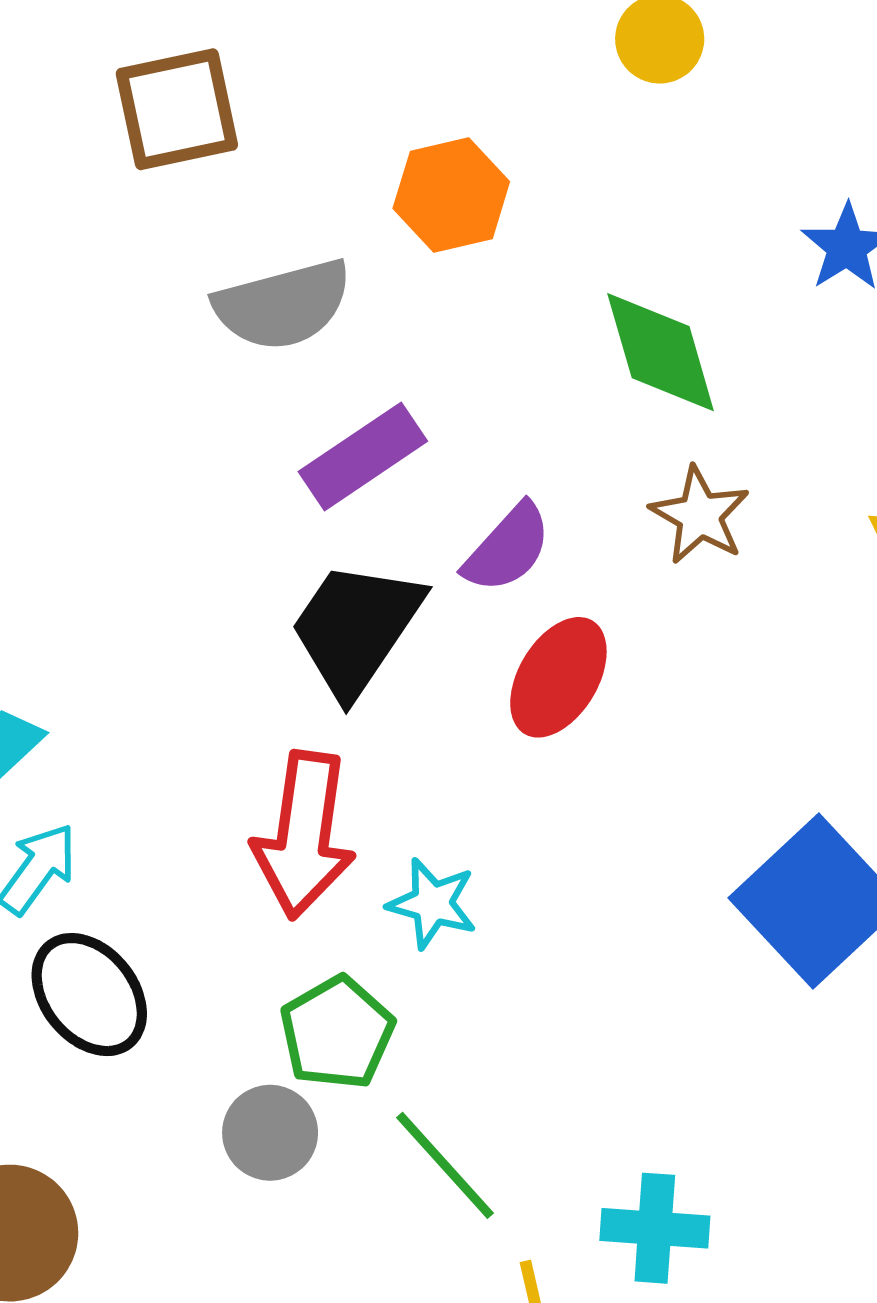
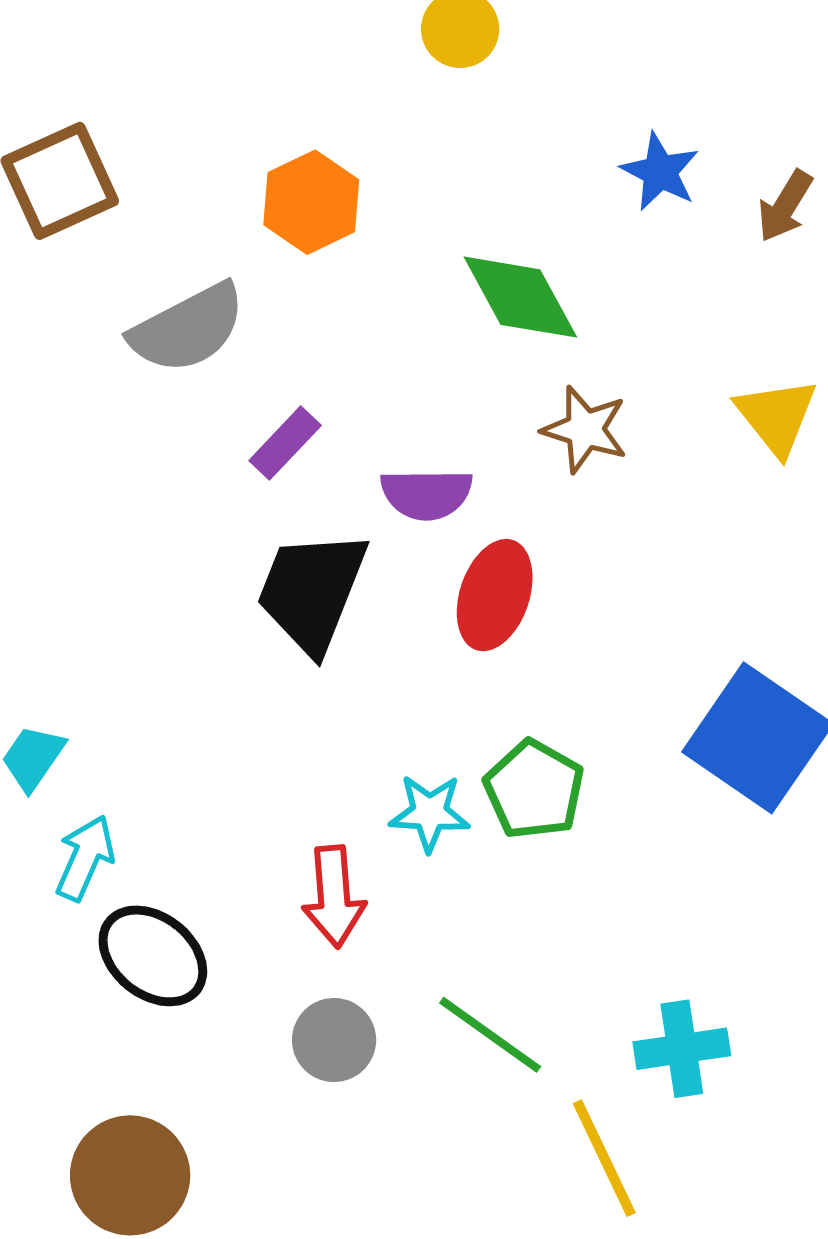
purple rectangle: (363, 456) -> (285, 443), size x0.7
purple semicircle: (508, 548) -> (427, 494), turned 60
red arrow: (304, 835) -> (334, 897), moved, size x0.7
green pentagon: (337, 1033) -> (534, 790), moved

